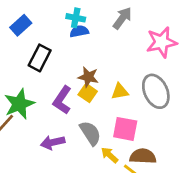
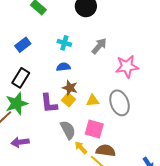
blue semicircle: (79, 31) -> (63, 67), moved
black rectangle: (40, 58) -> (21, 78), moved
purple L-shape: (62, 100) -> (49, 103), turned -45
purple arrow: (53, 142) -> (20, 142), moved

